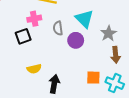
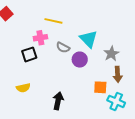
gray semicircle: (58, 28) -> (63, 47), turned -56
yellow semicircle: (34, 69) -> (23, 88), moved
orange square: (93, 78) -> (100, 87), moved

